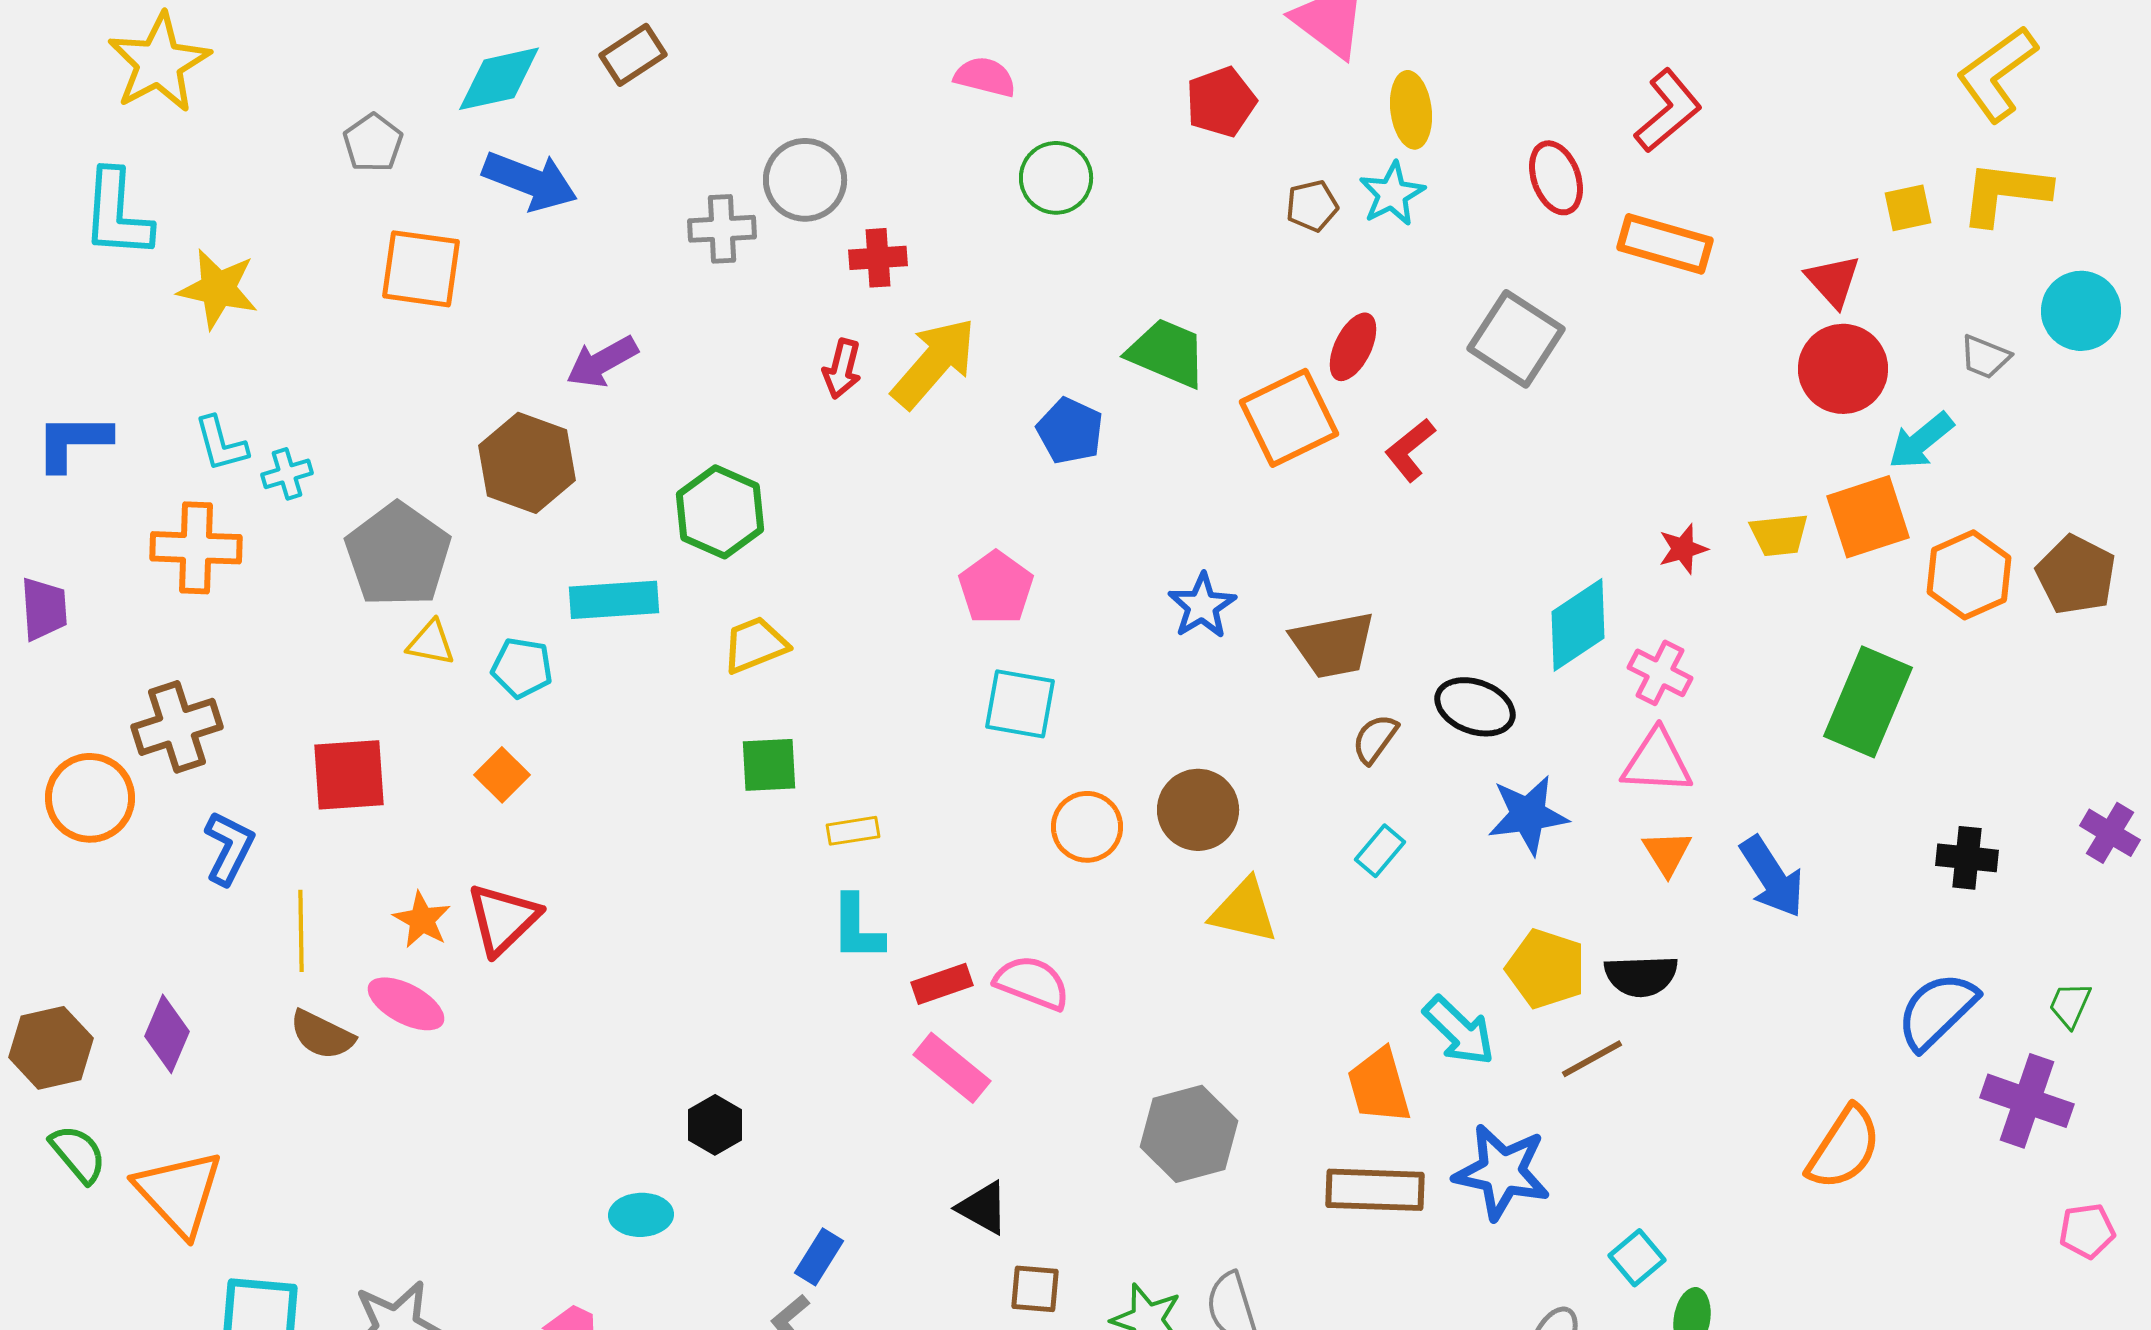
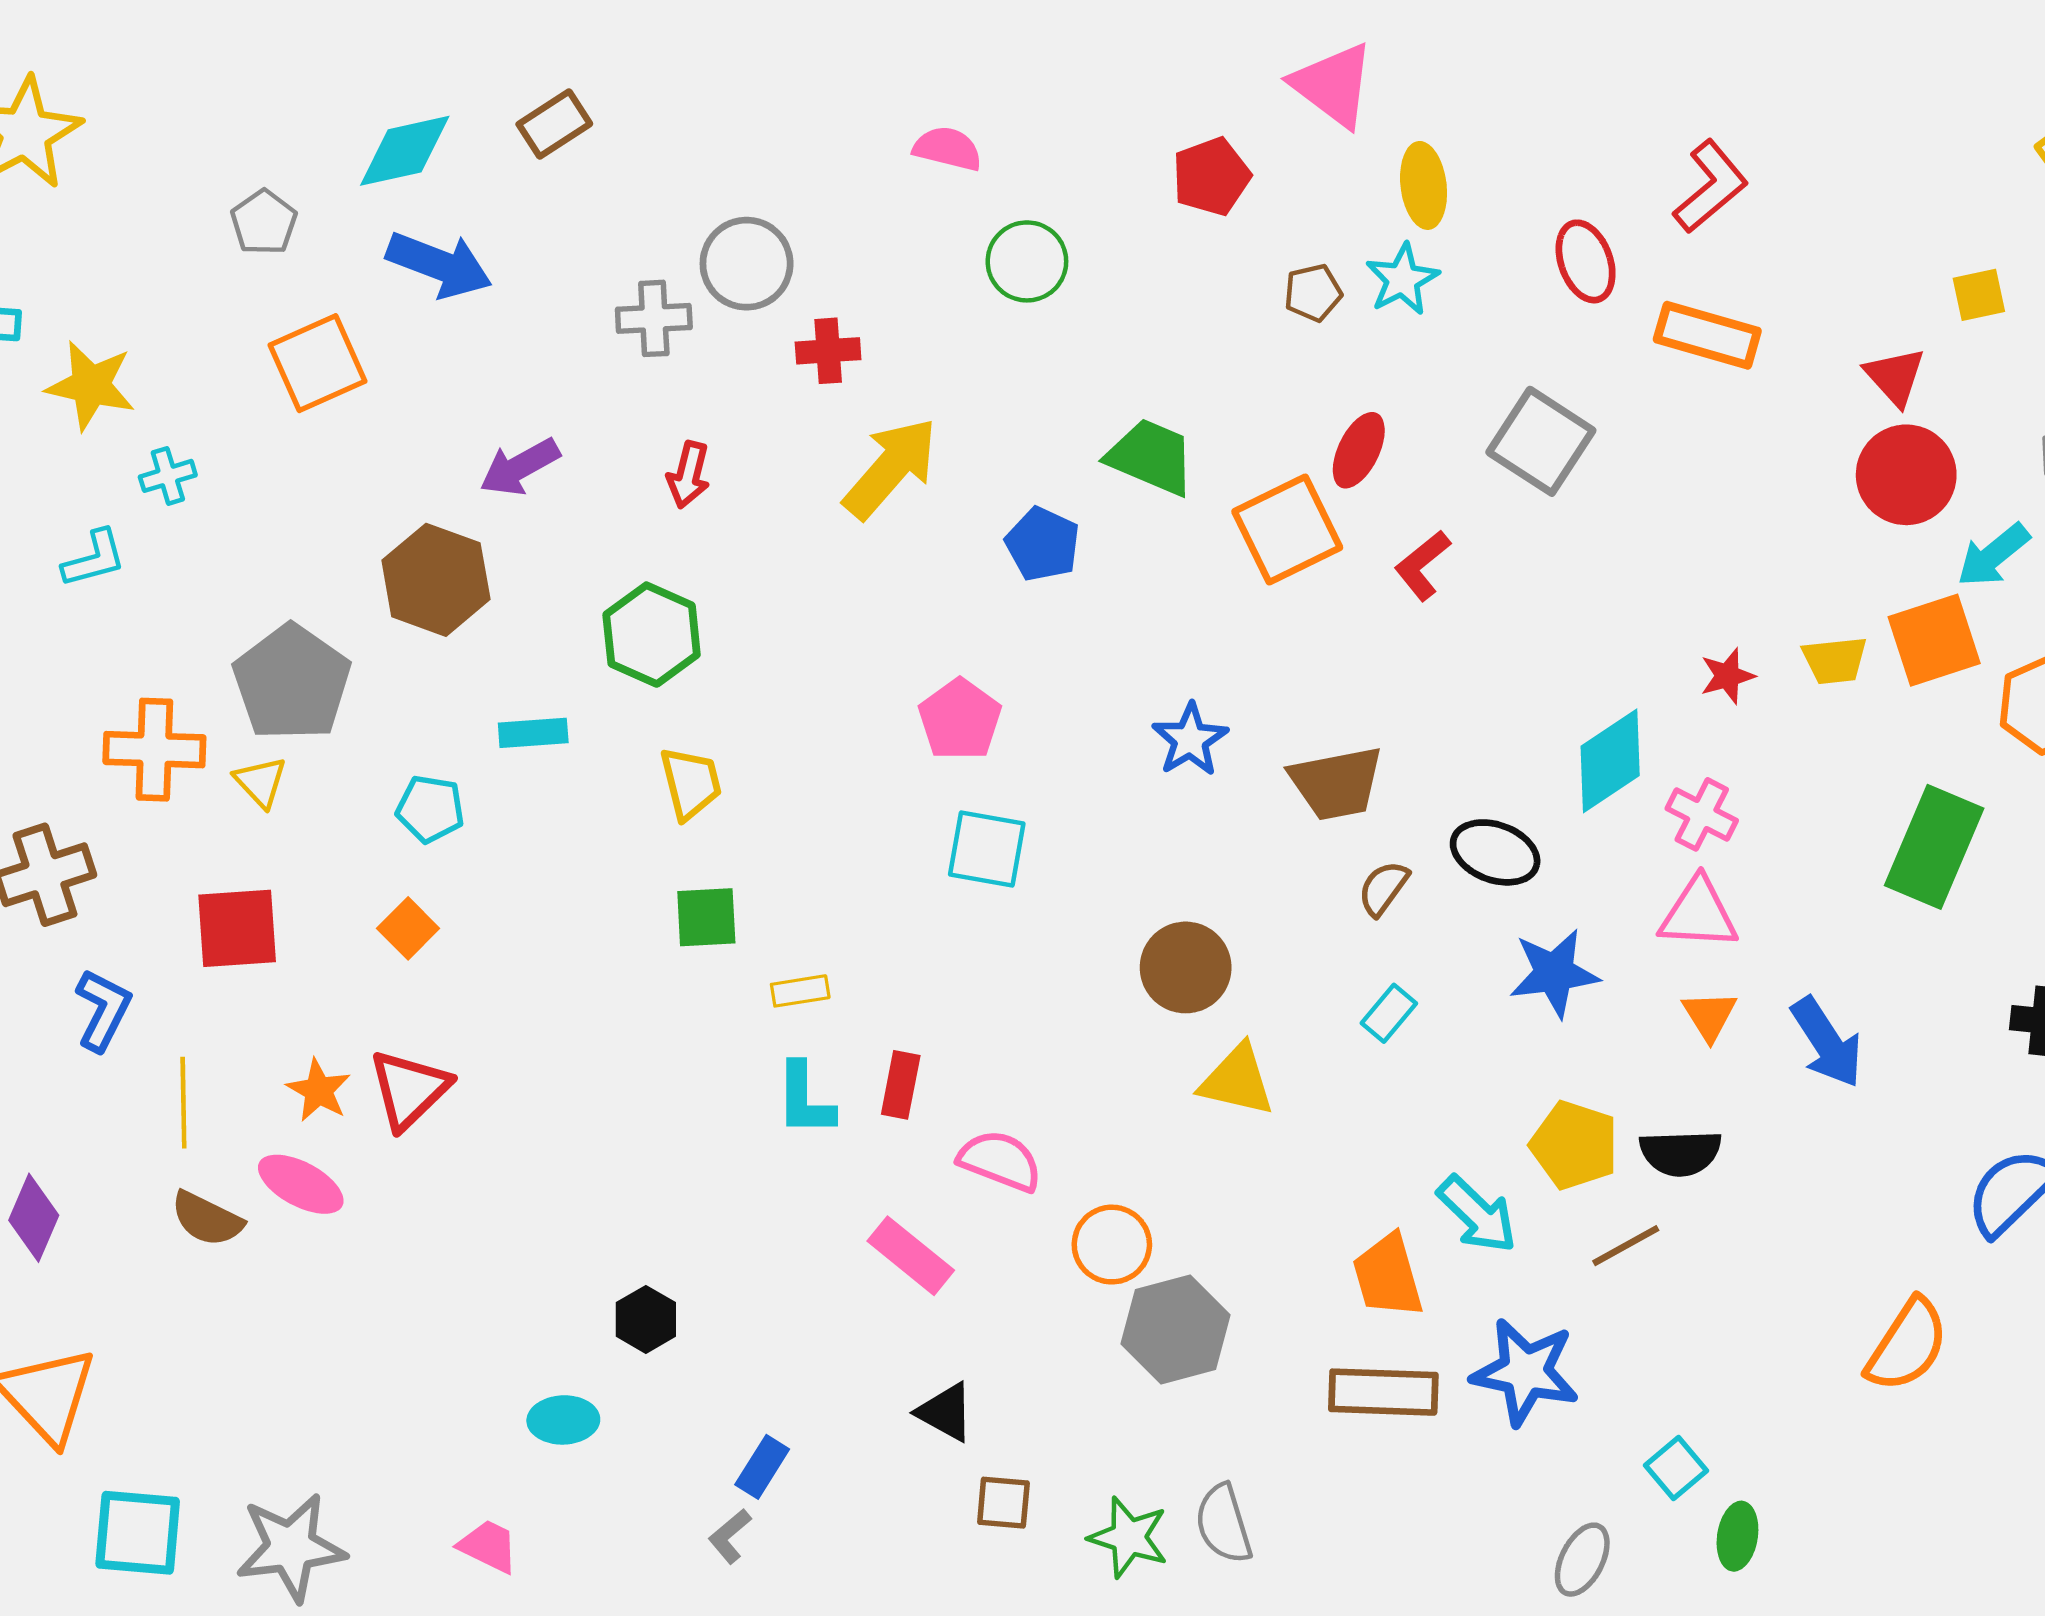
orange square: (421, 269) -> (318, 363), turned -32
red arrow: (842, 369) -> (688, 475), moved
cyan L-shape: (221, 444) -> (94, 559), turned -90
cyan cross: (287, 474) -> (168, 476), moved
orange cross: (196, 548) -> (154, 750), moved
cyan rectangle: (614, 600) -> (533, 733), size x0.7
yellow triangle: (431, 643) -> (261, 782), moved, turned 36
yellow trapezoid: (755, 645) -> (691, 783), turned 98
orange circle: (1087, 827) -> (1112, 1245), moved
red rectangle: (942, 984) -> (901, 1085), moved, turned -60

